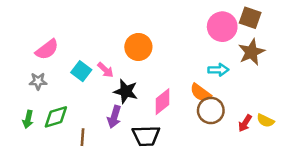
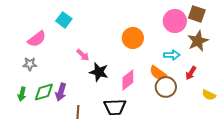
orange circle: (138, 47) -> (133, 38), moved
cyan square: (81, 71) -> (64, 20), moved
purple arrow: (114, 117) -> (61, 92), moved
red arrow: (245, 123) -> (191, 73), moved
brown line: (83, 137) -> (78, 112), moved

